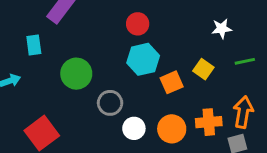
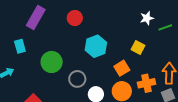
red circle: (138, 24) -> (75, 18), moved
green line: (245, 61) -> (165, 27), moved
orange square: (172, 82) -> (122, 68), moved

